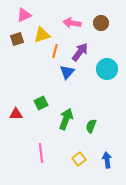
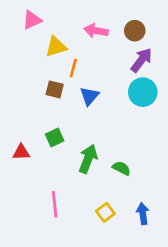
brown square: (17, 39) -> (55, 89), moved, turned 32
purple arrow: (80, 52) -> (141, 60), moved
green semicircle: (91, 126) -> (121, 168), turned 96

